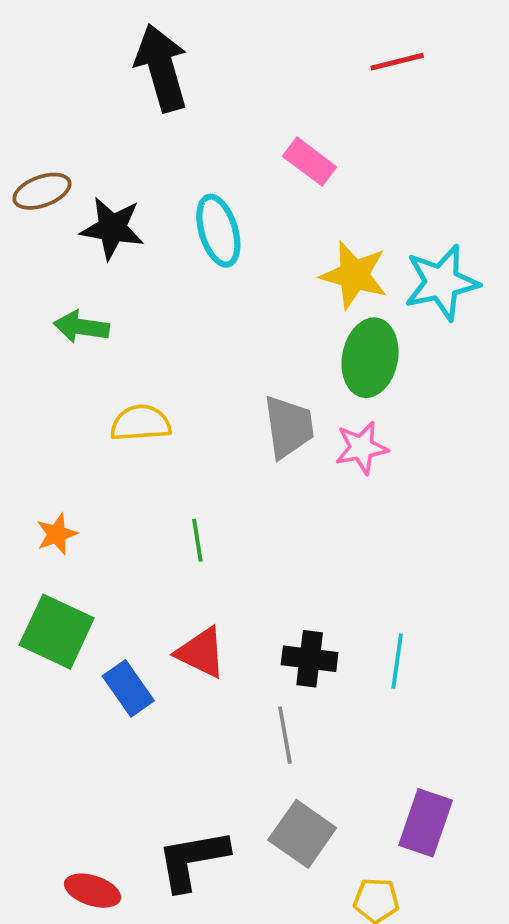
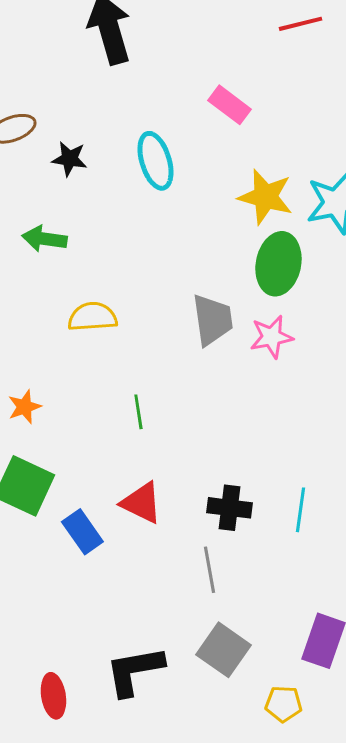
black star: (112, 228) -> (69, 159), size x0.7
red ellipse: (93, 891) -> (53, 696), turned 63

